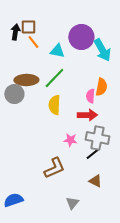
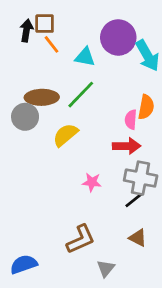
yellow semicircle: (54, 105) -> (65, 135), moved, turned 48
pink star: (70, 140) -> (92, 182), moved
brown L-shape: (54, 168) -> (81, 239), moved

